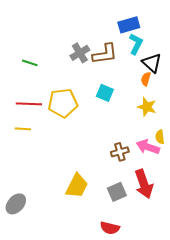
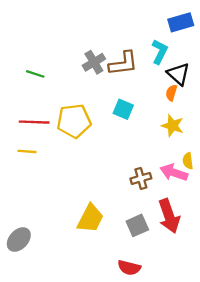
blue rectangle: (129, 25) -> (181, 22), moved

